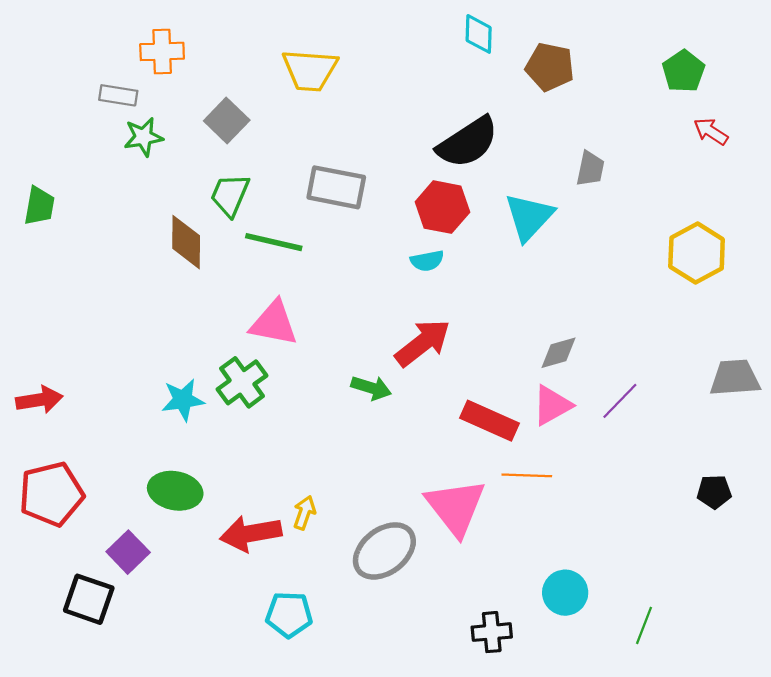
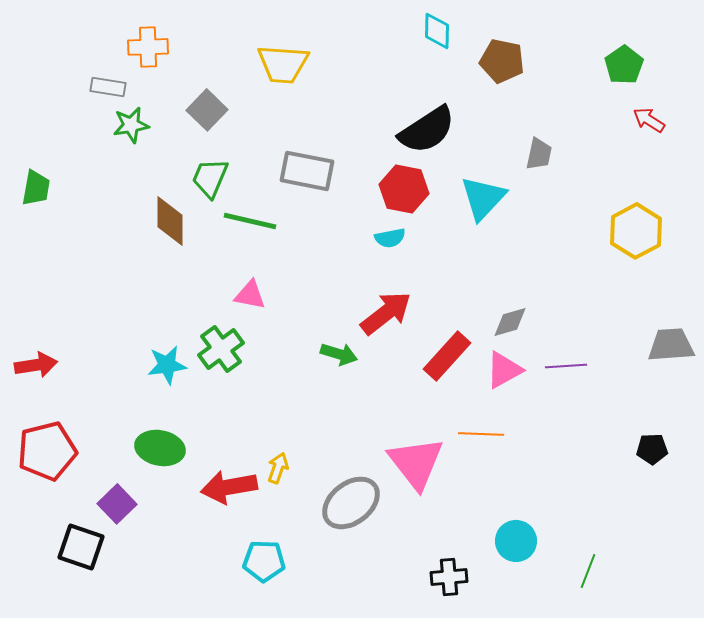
pink triangle: (274, 323) -> (250, 295), size x0.7
purple line: (620, 401) -> (566, 366), turned 42
red rectangle: (490, 421) -> (447, 356), moved, turned -72

